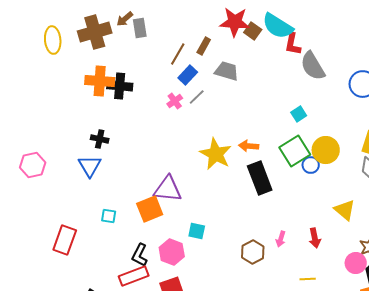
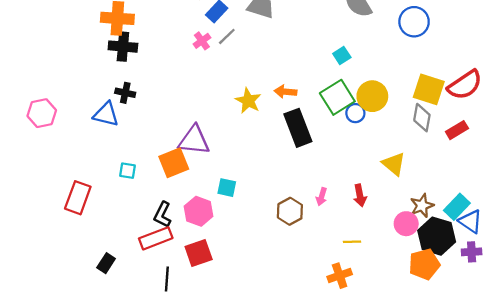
black cross: (120, 86) -> (123, 47), moved
black cross: (100, 139) -> (125, 93), moved
yellow star: (216, 154) -> (248, 101), size x0.7
blue triangle: (90, 166) -> (106, 114), turned -45

